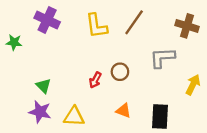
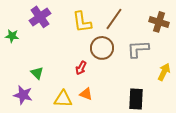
purple cross: (47, 20) -> (40, 17), turned 30
brown circle: (120, 72) -> (102, 48), moved, size x1.5
orange triangle: (123, 111) -> (86, 94), moved
purple star: (40, 112) -> (23, 95), moved

